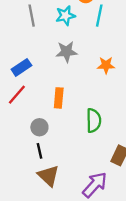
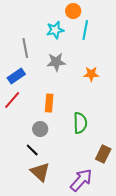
gray line: (32, 16) -> (25, 48), moved
gray circle: (39, 127) -> (40, 129), moved
black line: (39, 151) -> (32, 150), turned -32

